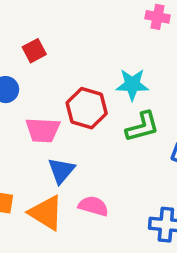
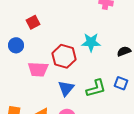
green L-shape: (142, 127) -> (96, 88), moved
blue triangle: (61, 171) -> (66, 88), moved

